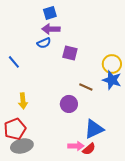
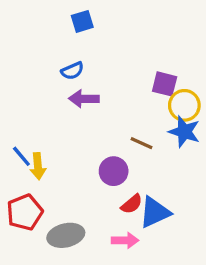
purple arrow: (51, 29) -> (84, 99), moved
purple square: (70, 53) -> (165, 84), moved
blue line: (14, 62) -> (21, 156), moved
gray ellipse: (22, 146) -> (66, 235), moved
red semicircle: (89, 149) -> (132, 204), moved

